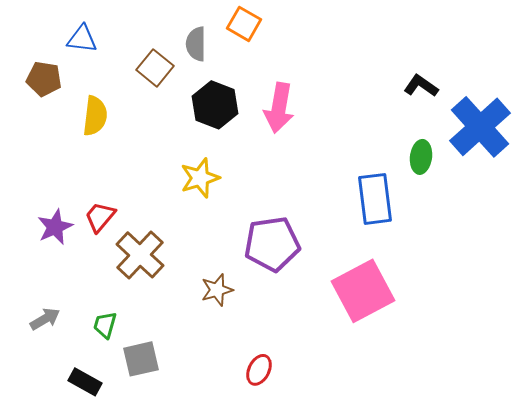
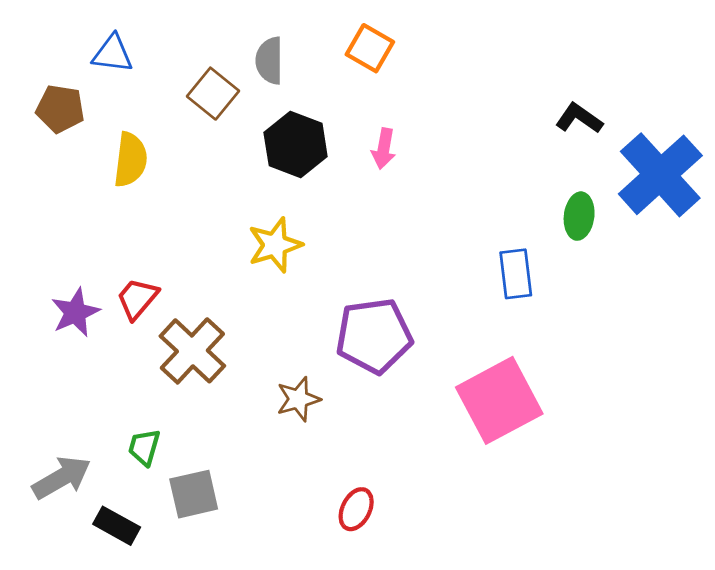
orange square: (244, 24) -> (370, 48), moved
pink arrow: (279, 108) -> (384, 149), size x0.6
blue rectangle: (375, 199) -> (516, 274), size x0.7
gray arrow: (45, 319) -> (62, 478), moved, size x1.4

